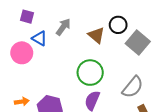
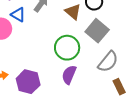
gray square: (138, 42) -> (97, 31), moved

